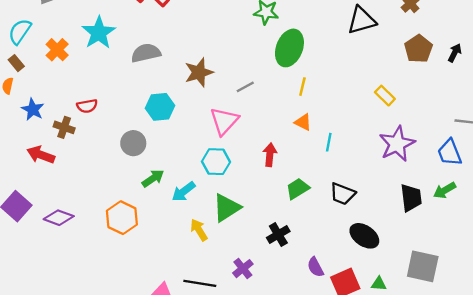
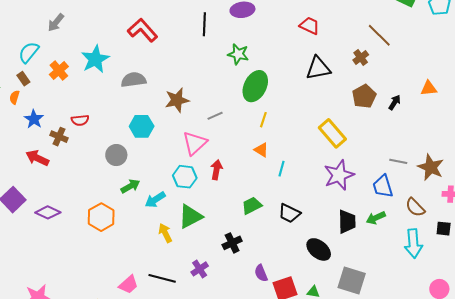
yellow rectangle: (385, 96) -> (332, 133), size x1.6
red arrow: (270, 155) -> (216, 170), moved
black ellipse: (364, 236) -> (319, 249), moved

